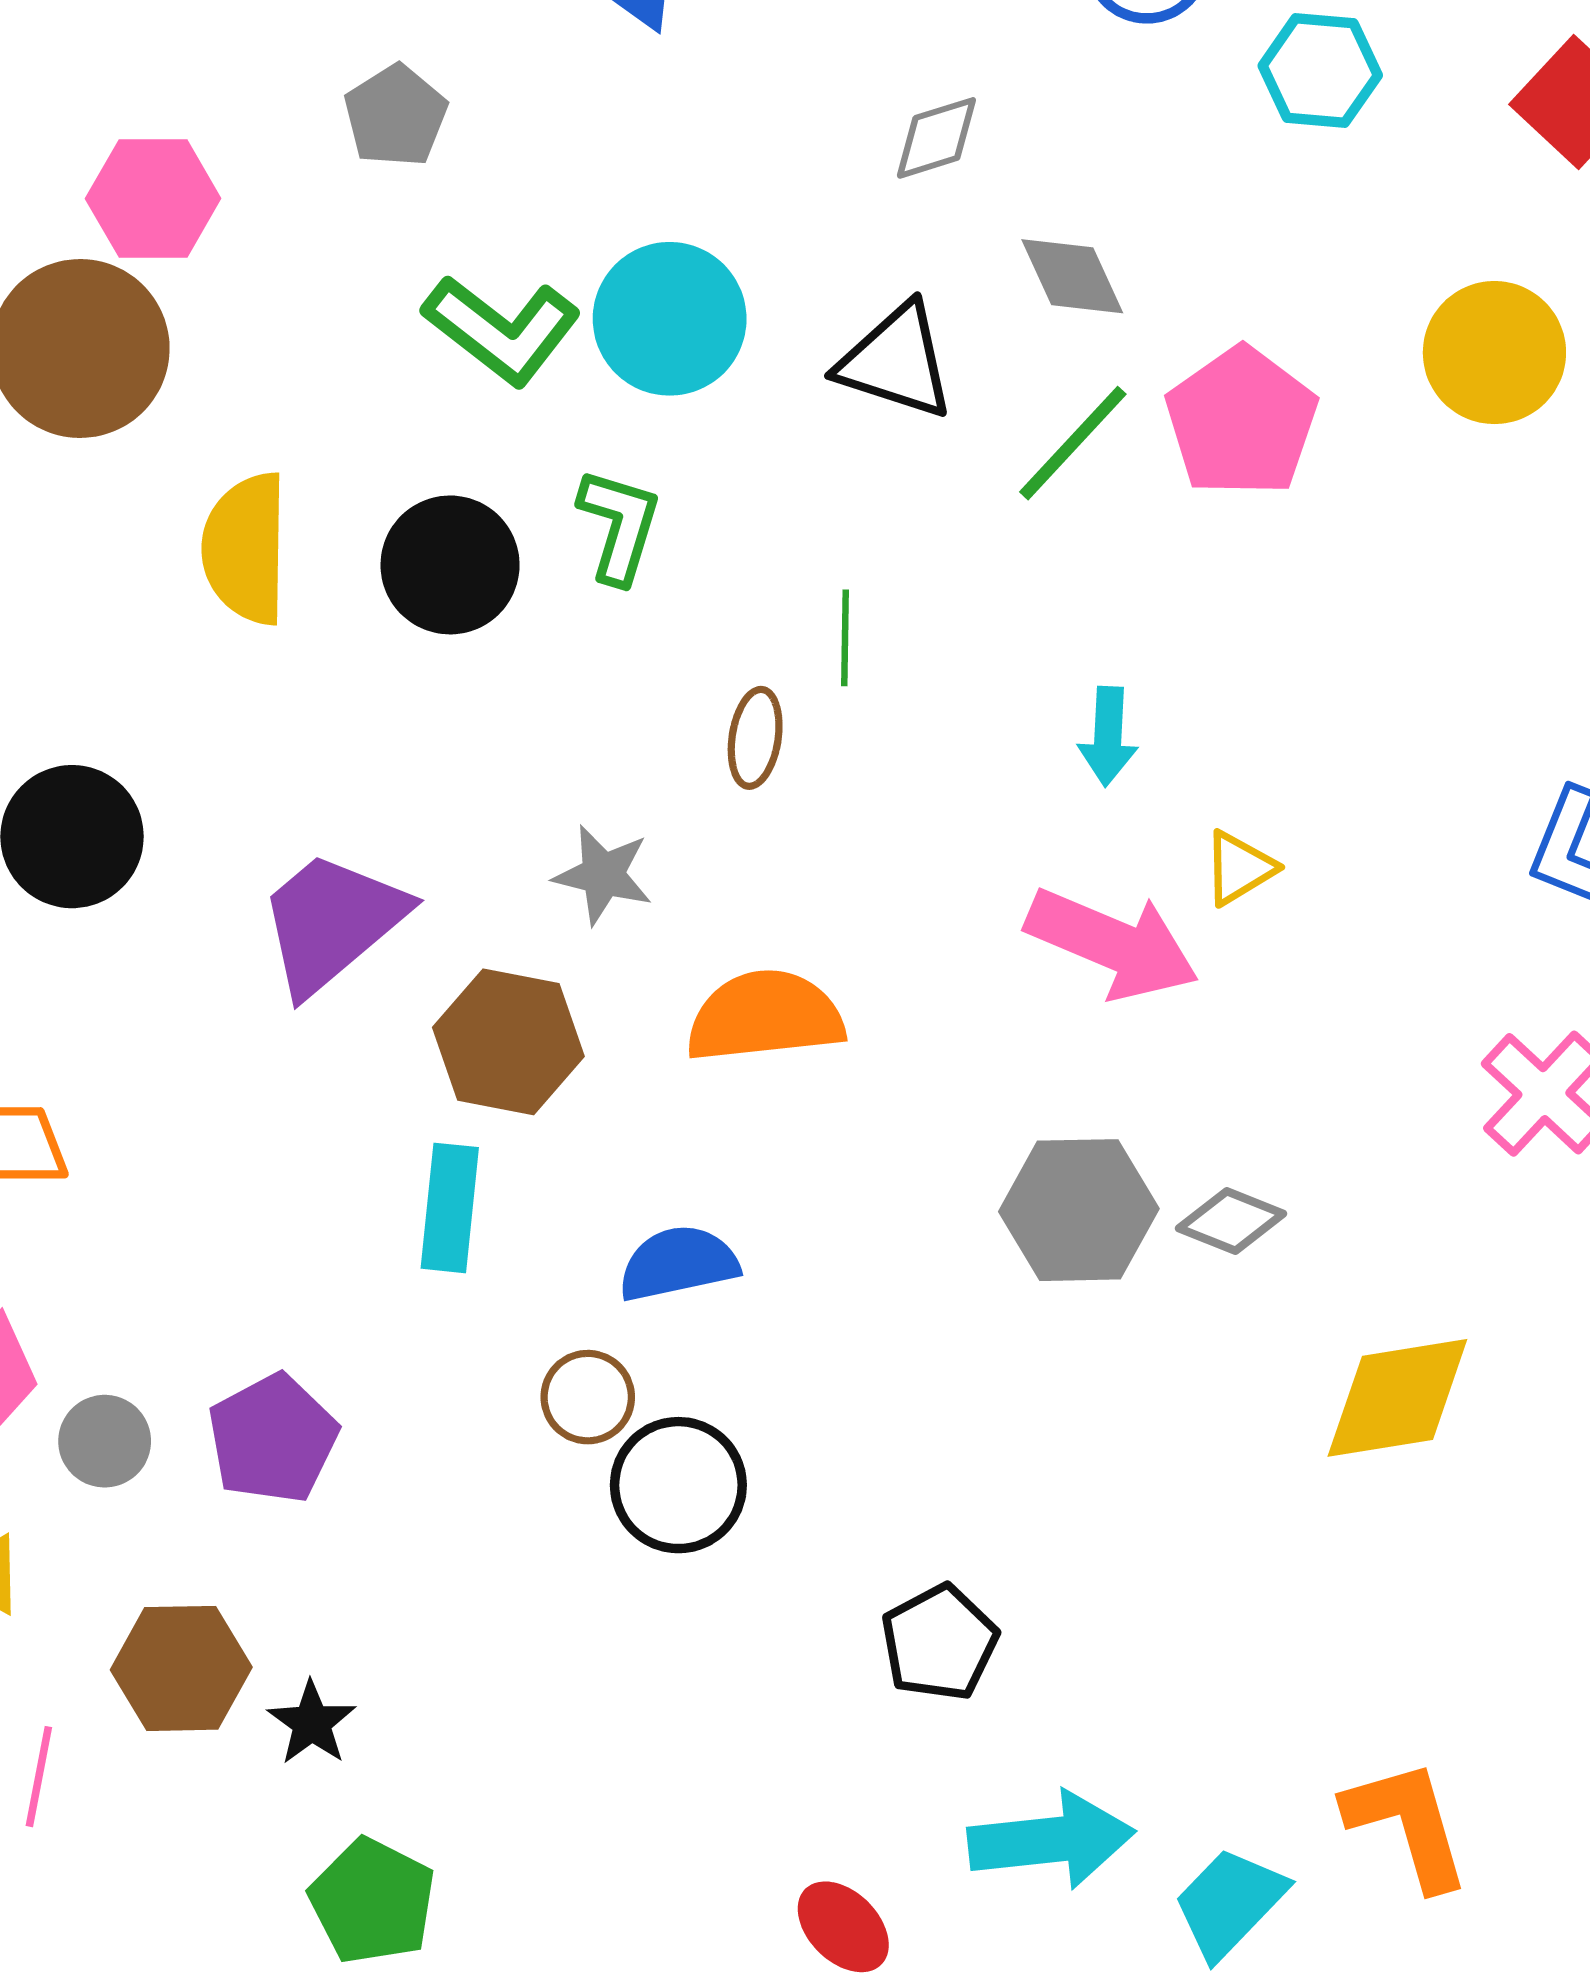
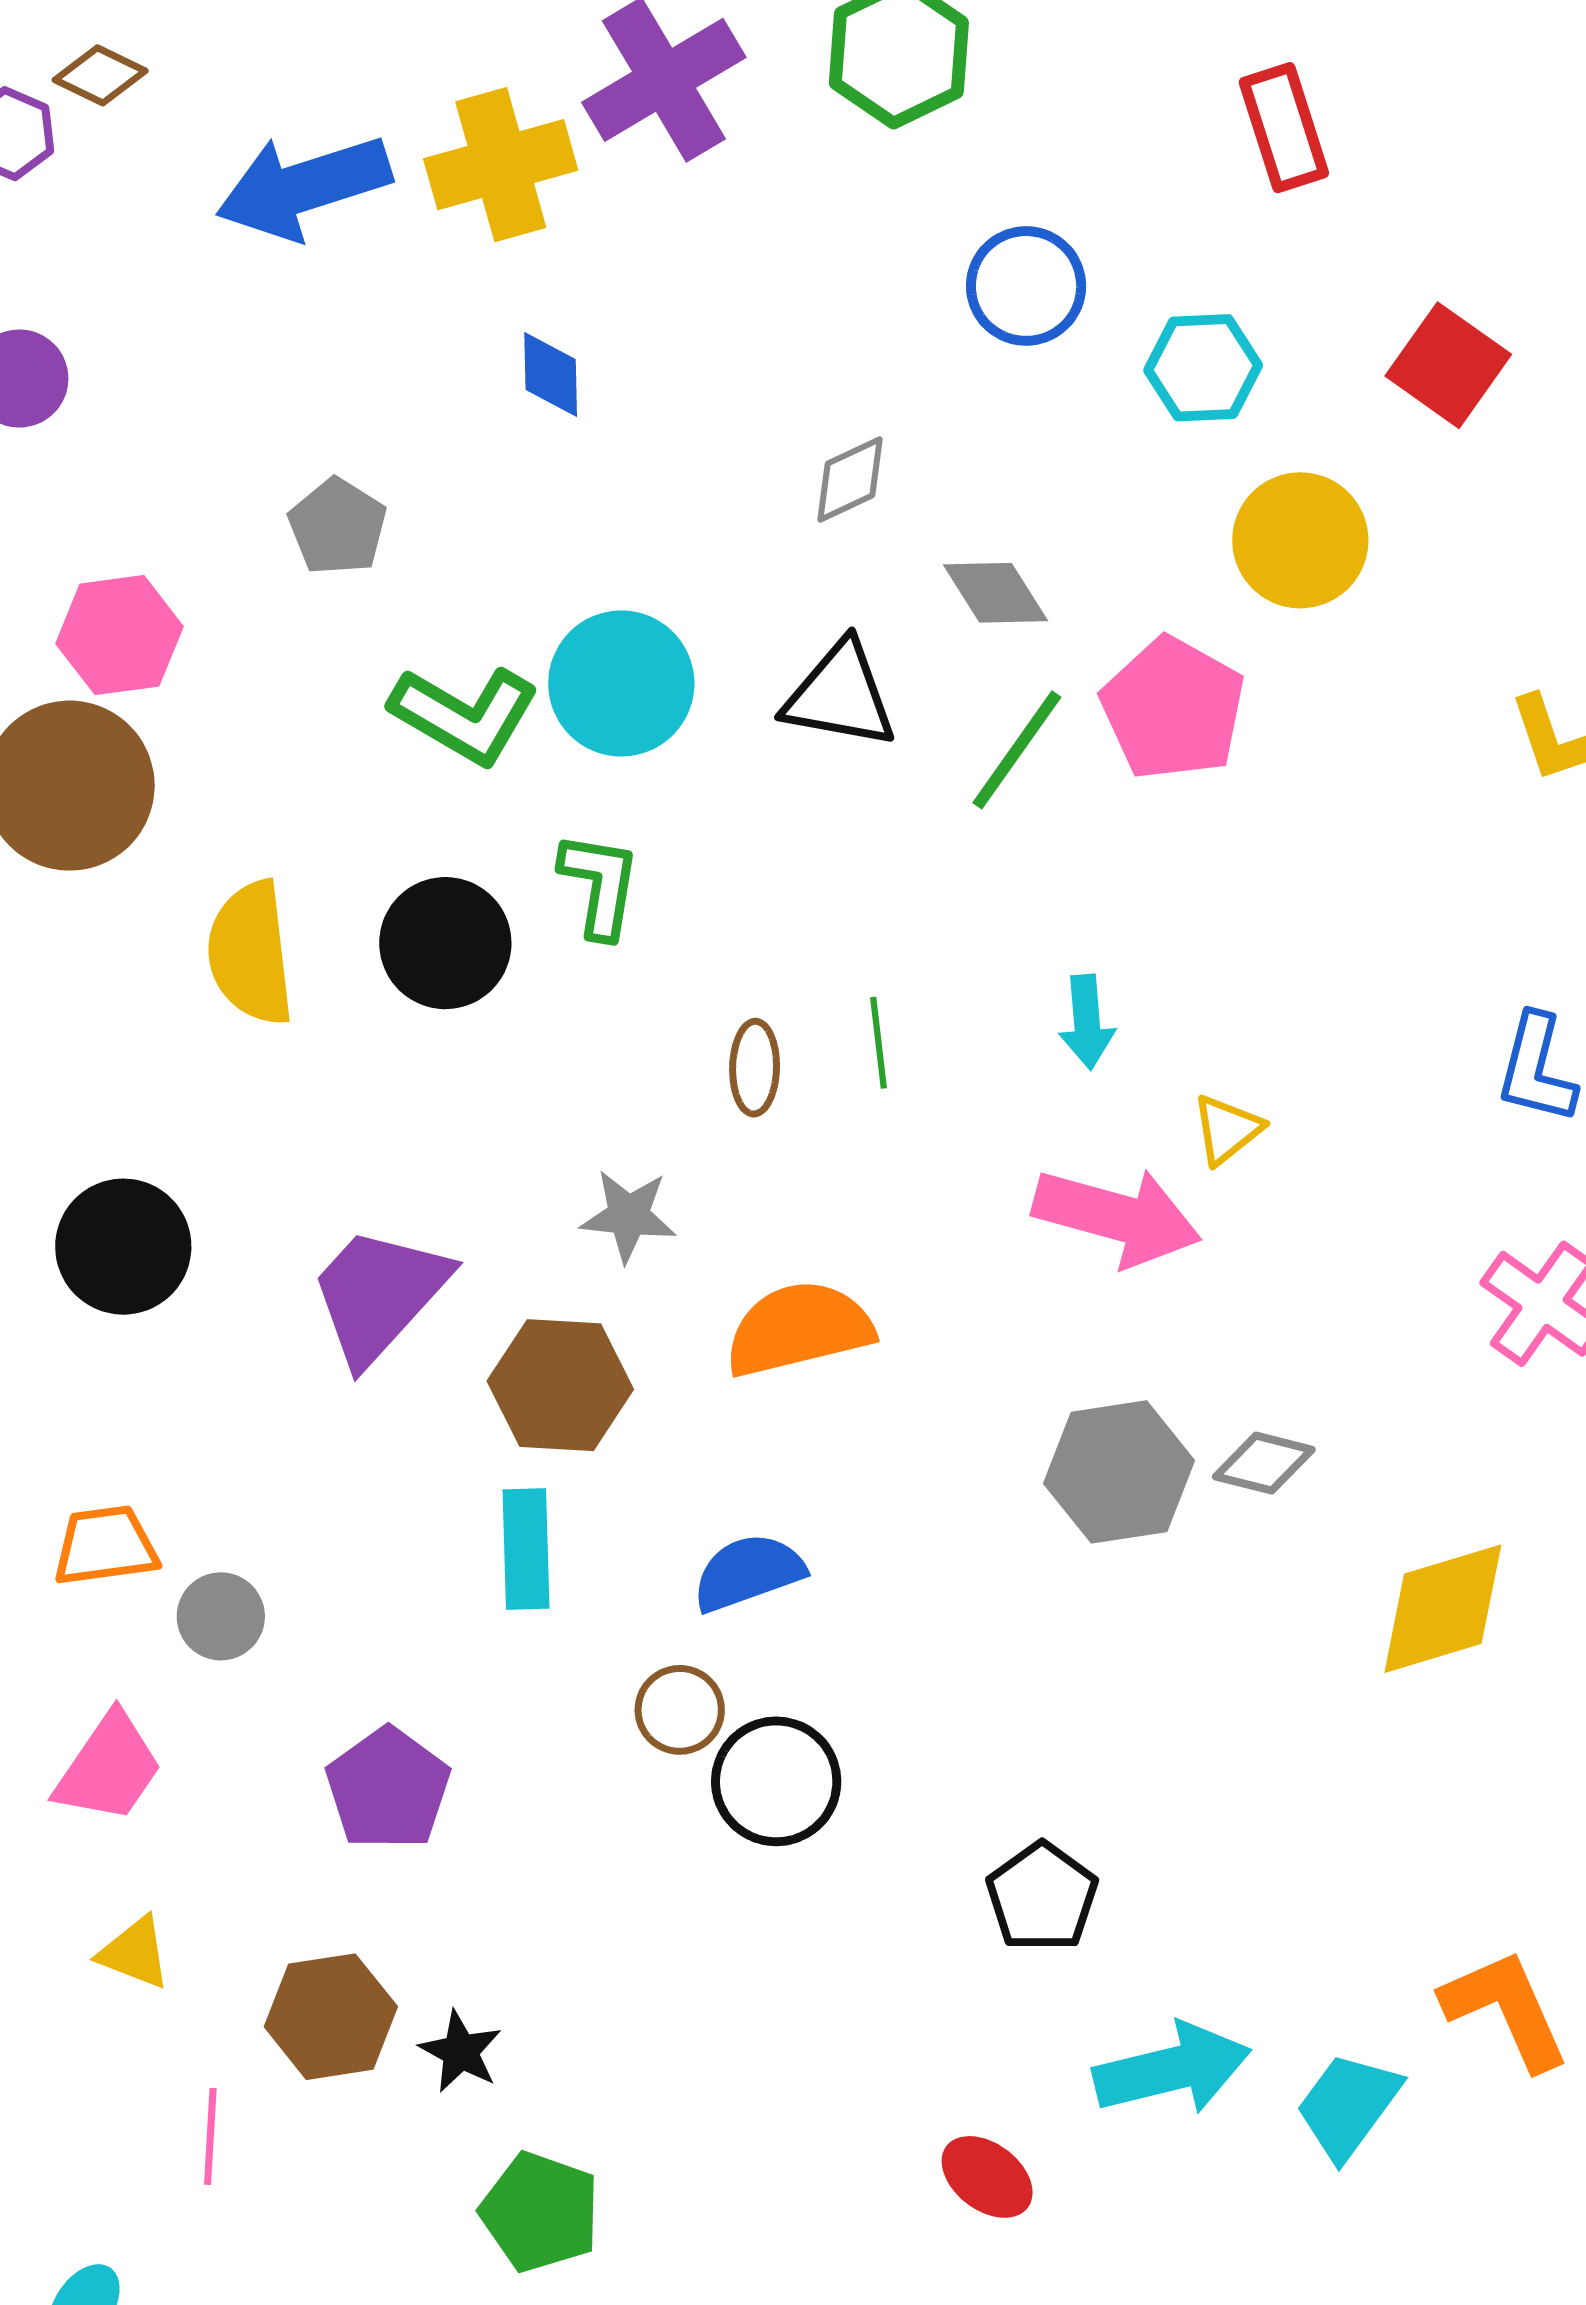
yellow circle: (1494, 353) -> (1300, 540), moved
green line: (845, 638) -> (879, 1043), moved
gray circle: (105, 1441) -> (221, 1616), moved

